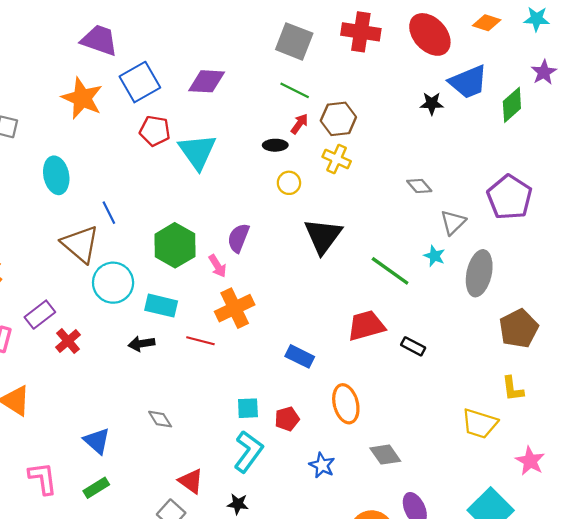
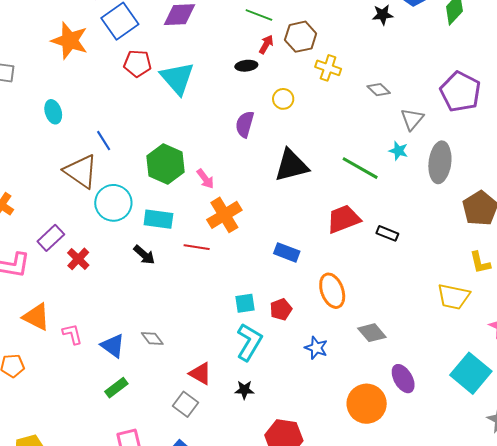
yellow cross: (337, 159) -> (328, 68), moved
cyan ellipse: (56, 175) -> (53, 112), size x0.7
yellow circle: (289, 183) -> (283, 99), moved
black triangle: (323, 236) -> (291, 165), moved, turned 45
purple semicircle: (238, 238) -> (245, 124), moved
black arrow: (141, 344) -> (144, 255), turned -125
gray diamond: (160, 419) -> (152, 338), moved
pink L-shape: (43, 478) -> (72, 334), moved, size x0.7

